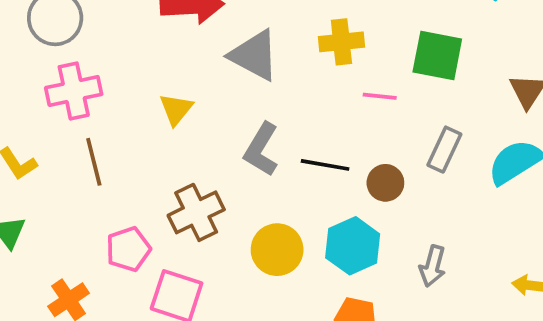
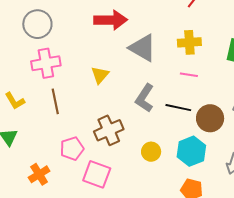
pink line: (380, 96) -> (189, 75), moved
brown circle: (385, 183) -> (210, 118), size x1.4
yellow circle: (277, 250) -> (151, 152), size x0.7

